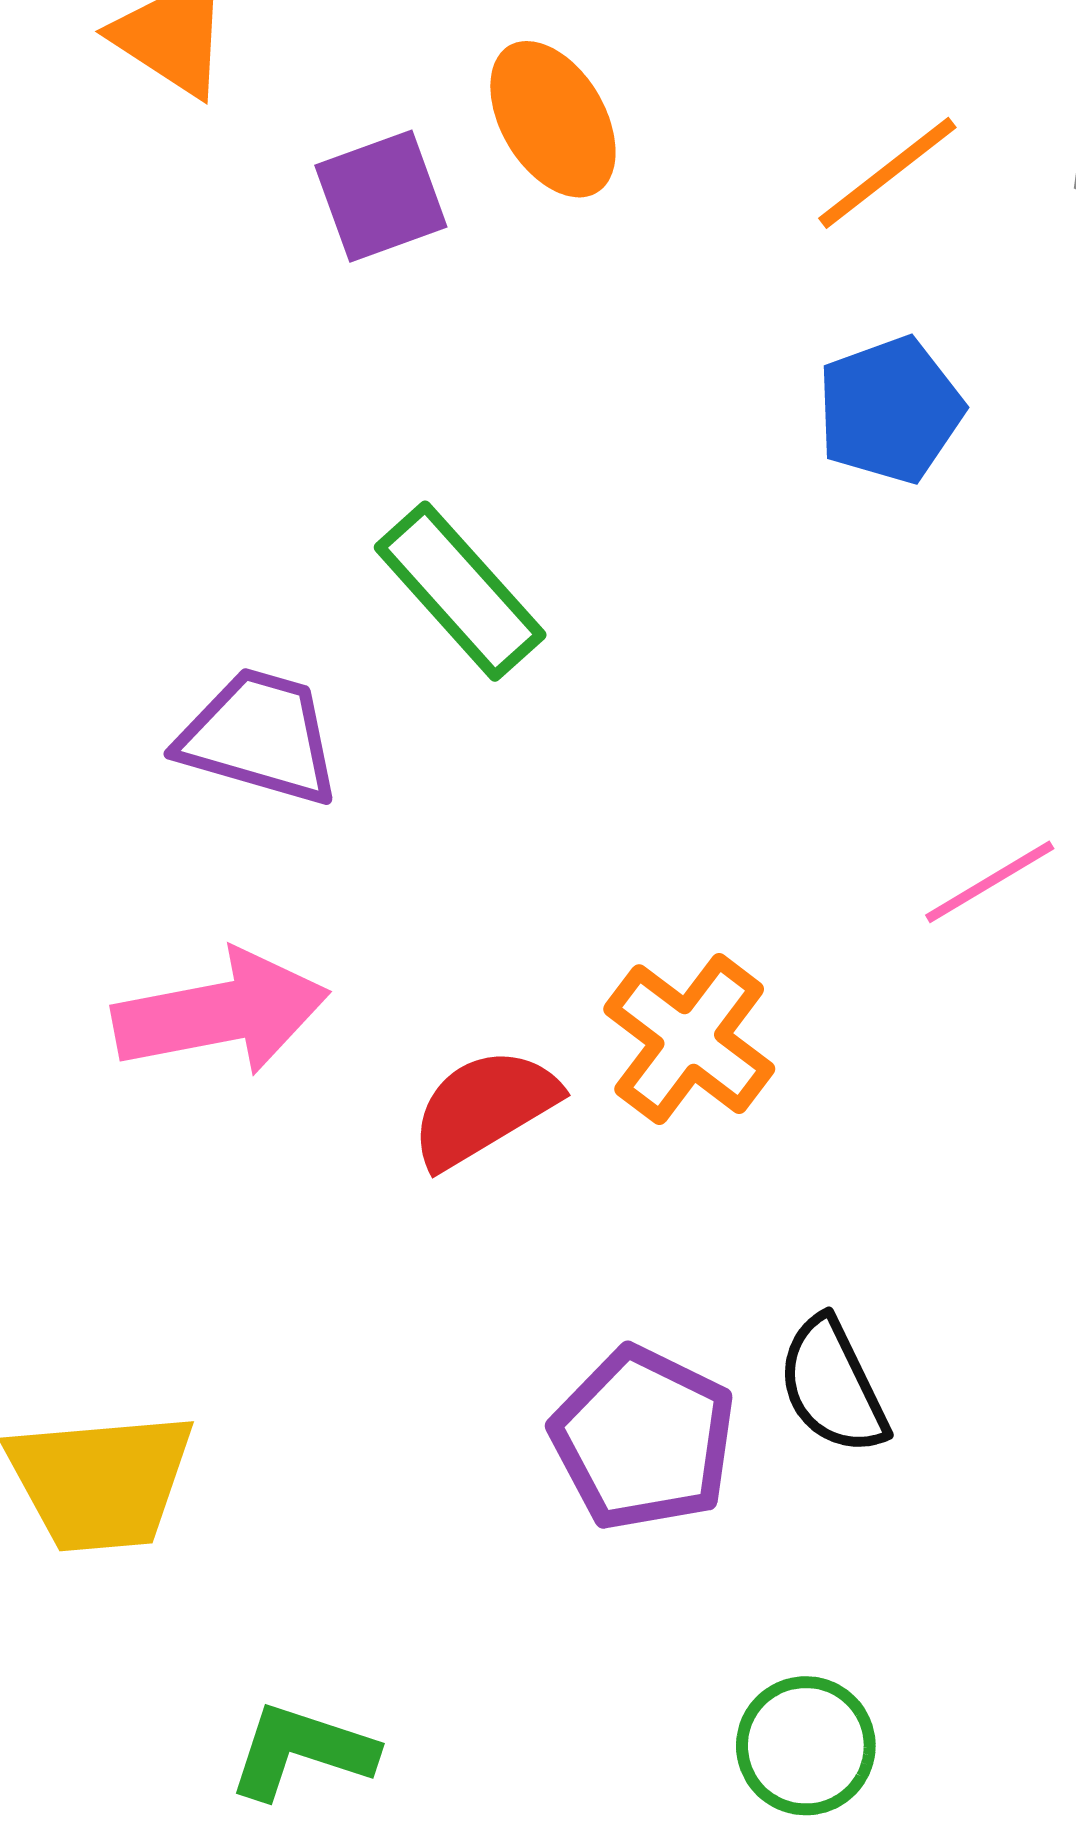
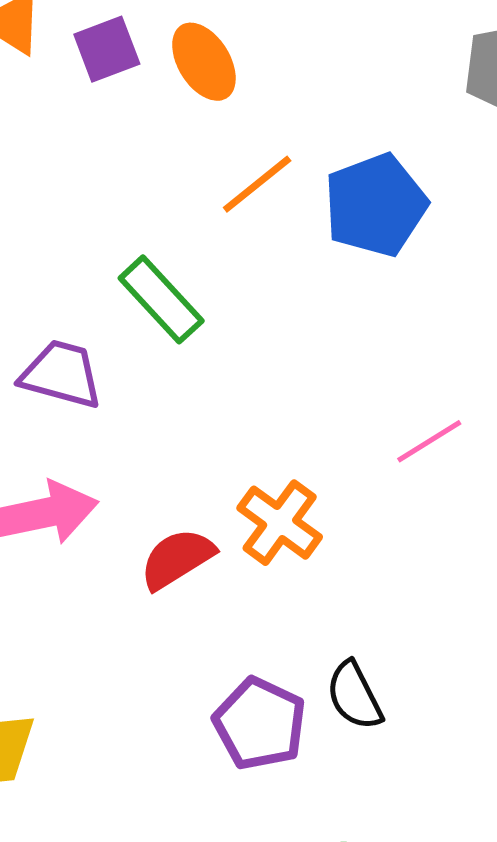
orange line: (887, 173) -> (257, 184), moved
purple square: (381, 196) -> (107, 49), moved
blue pentagon: (890, 410) -> (375, 205), size x1.4

